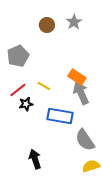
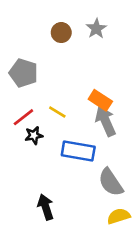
gray pentagon: (18, 56) -> (23, 73), turned -30

